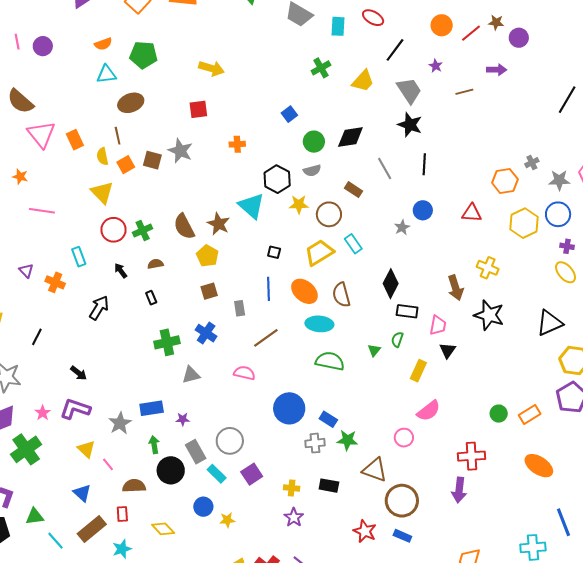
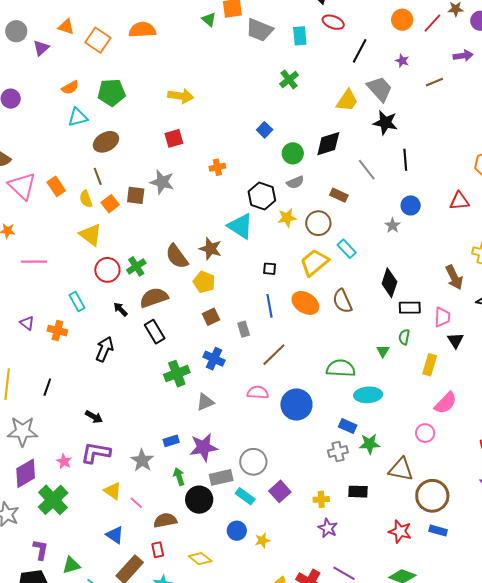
yellow trapezoid: (363, 81) -> (347, 101), moved
brown semicircle: (155, 264) -> (154, 298), size x1.8
black rectangle: (151, 298) -> (155, 332), size x1.6
cyan ellipse: (319, 324) -> (368, 395), moved
blue rectangle: (152, 408) -> (171, 441), size x0.7
blue circle: (289, 408) -> (296, 405), moved
purple star: (183, 419) -> (204, 447), size x2.0
gray rectangle: (196, 452) -> (221, 477), turned -65

